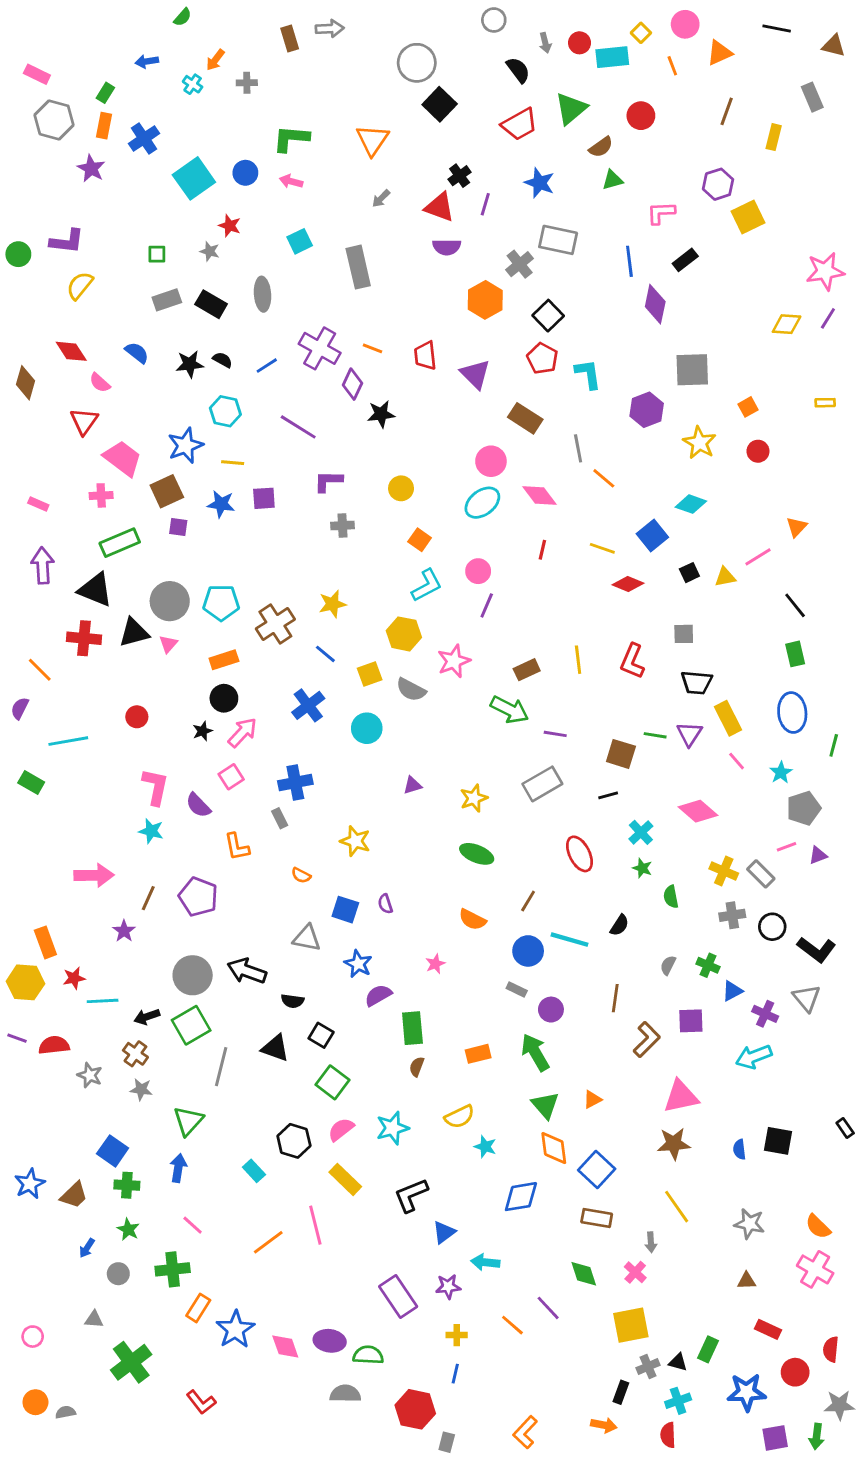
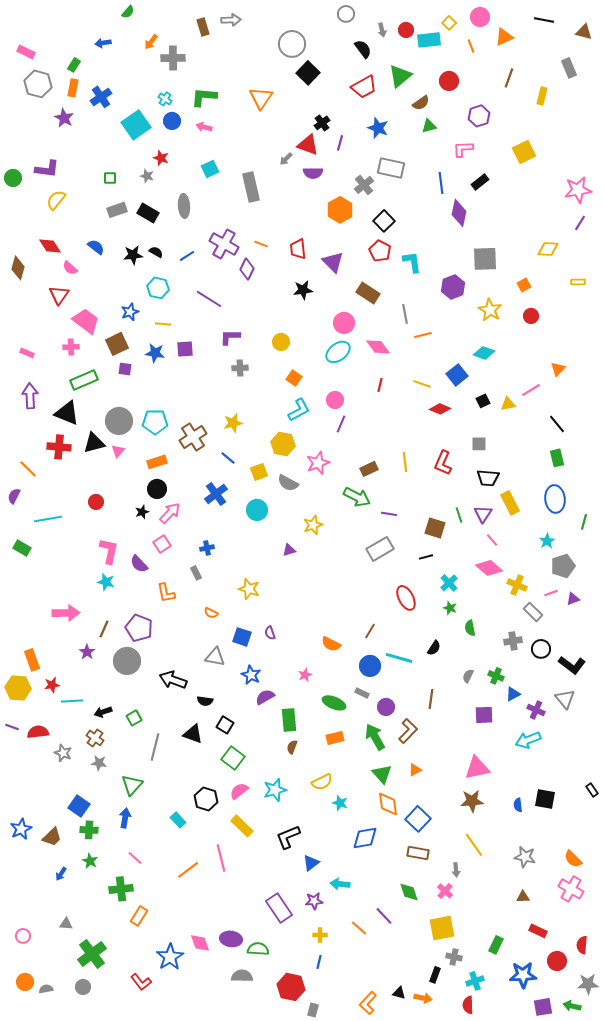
gray cross: (247, 83) -> (173, 58), size x1.6
cyan cross: (193, 84) -> (165, 99), moved
purple hexagon: (718, 184) -> (479, 116), moved
gray arrow: (381, 198) -> (286, 159), moved
yellow diamond: (787, 324) -> (548, 249), moved
black star: (381, 414) -> (303, 290), moved
blue star: (185, 446) -> (130, 312), size x0.7
orange line: (604, 478) -> (423, 335), turned -54
green line: (655, 735) -> (459, 515), turned 63
pink line: (737, 761) -> (492, 540), moved
blue cross: (295, 782) -> (207, 548), size x0.6
yellow star: (474, 798) -> (313, 525), moved
green ellipse: (477, 854) -> (334, 703), moved
yellow cross: (724, 871) -> (517, 585), moved
gray circle: (193, 975) -> (127, 661), moved
green square: (191, 1025) -> (134, 718), size x0.6
brown L-shape: (647, 1040) -> (408, 731), moved
gray circle: (118, 1274) -> (83, 987), moved
blue star: (235, 1329) -> (170, 957), moved
black triangle: (678, 1362) -> (399, 993), moved
gray cross: (648, 1367) -> (454, 957), turned 35
green arrow: (817, 1436) -> (572, 1006), turned 96

